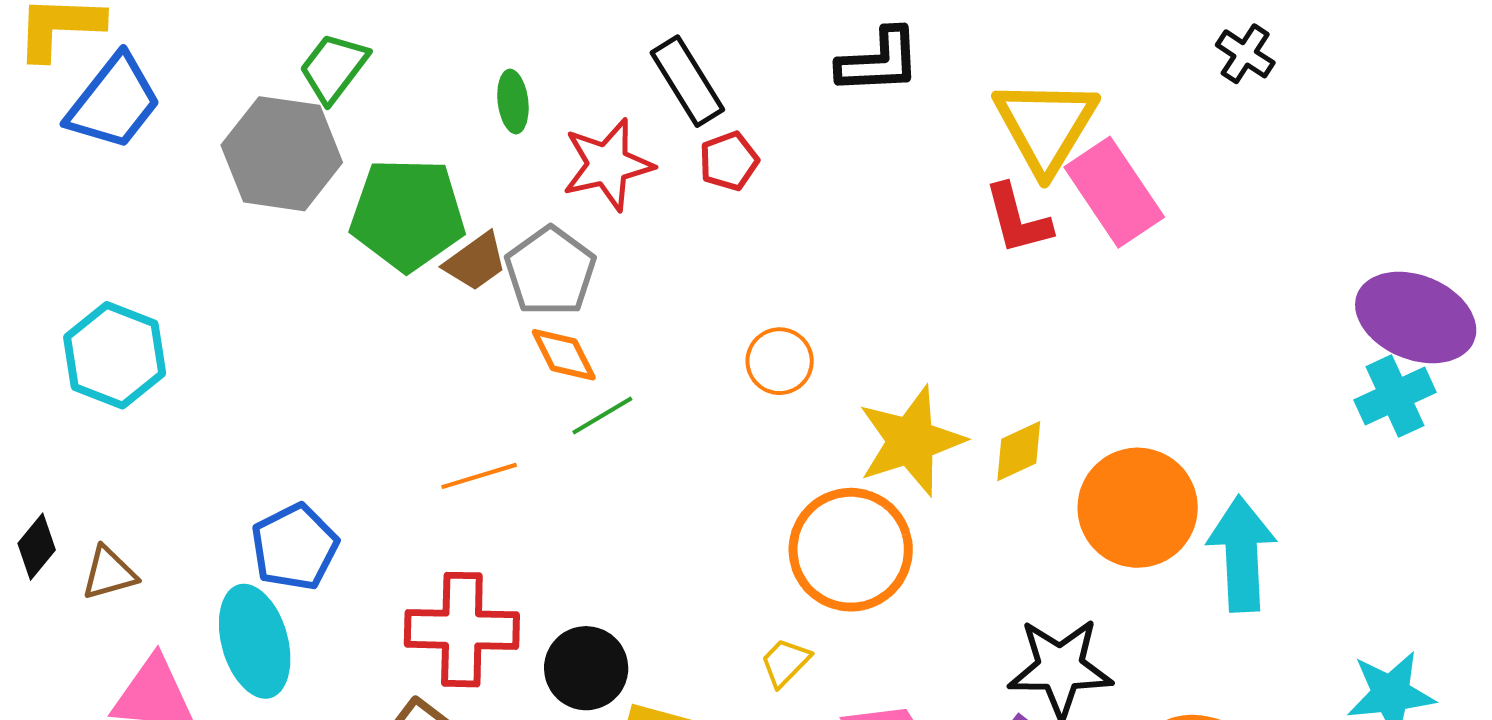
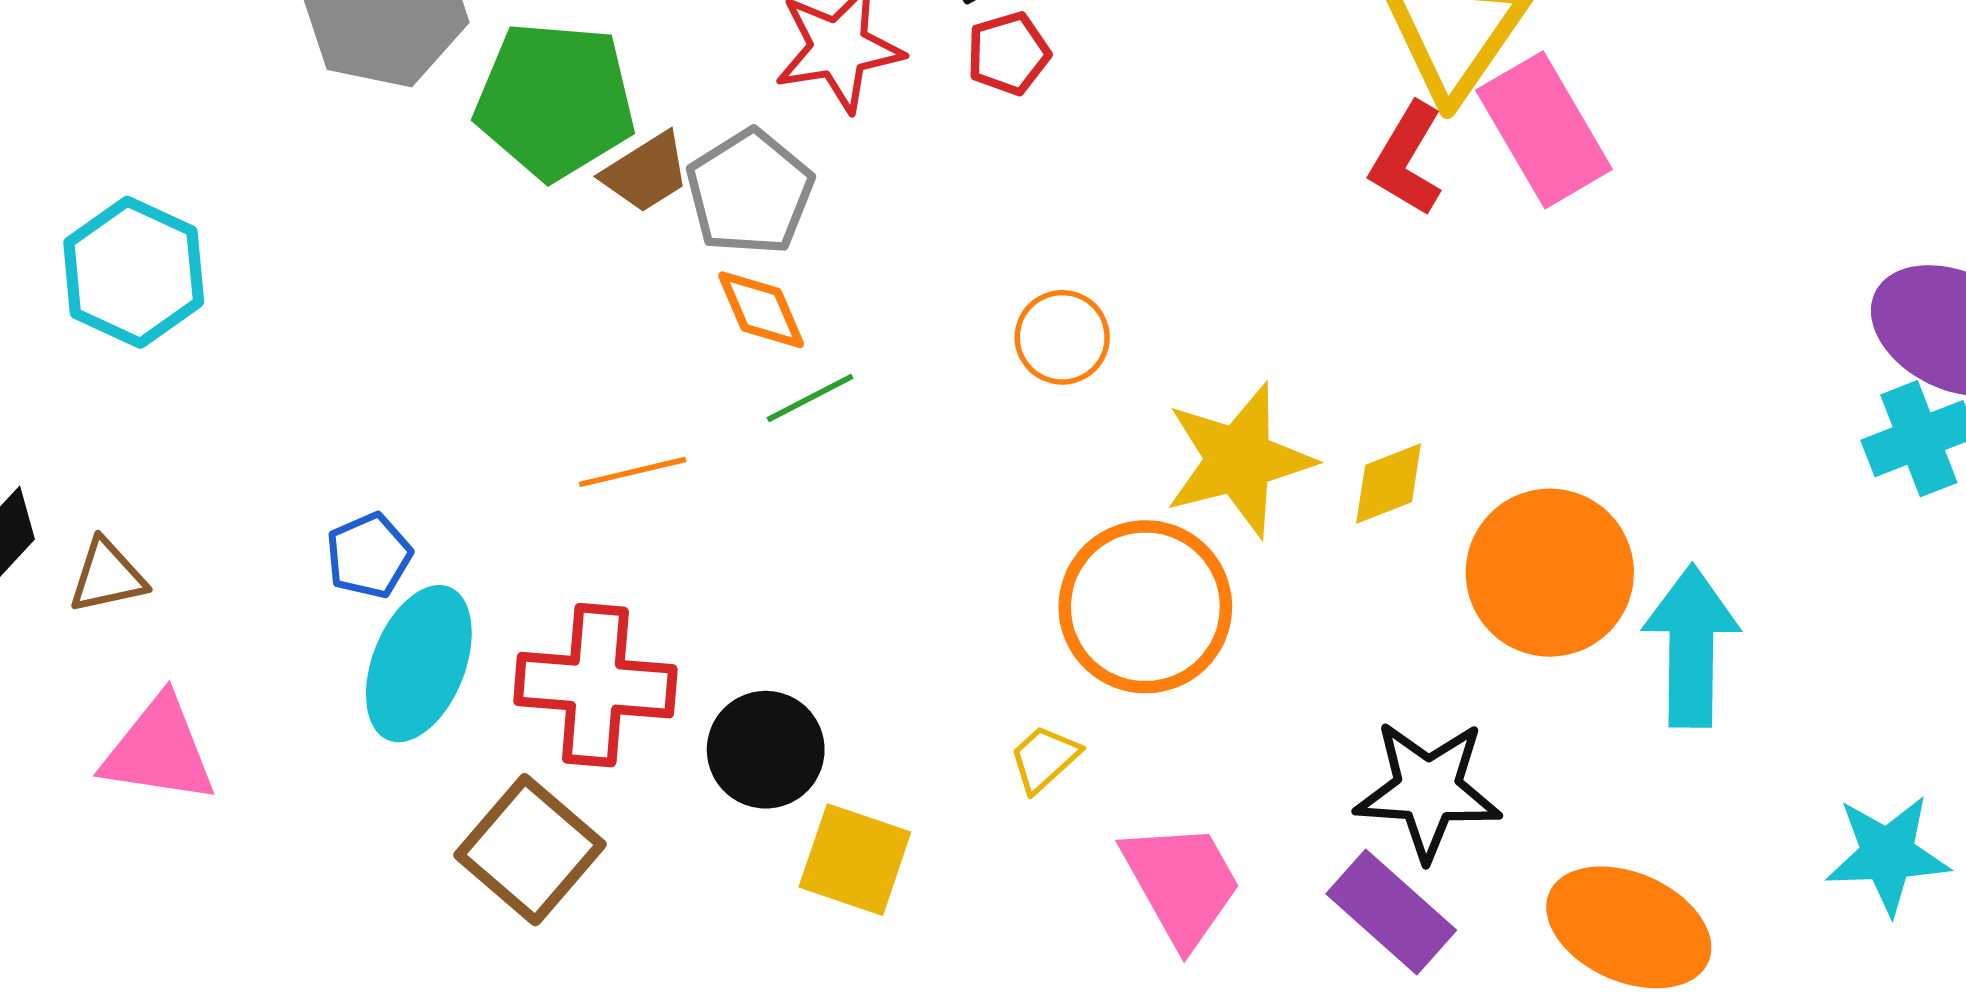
red L-shape: (1018, 219) -> (1407, 159), turned 42
blue pentagon: (295, 547) -> (369, 556), size x0.7
cyan ellipse: (255, 641) -> (419, 664), moved, turned 34

